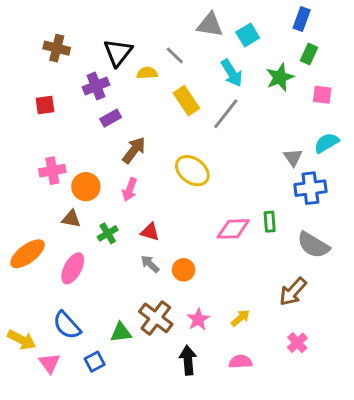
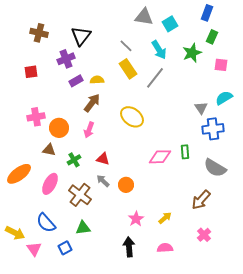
gray line: (175, 55) -> (126, 46), moved
yellow semicircle: (147, 73) -> (97, 80), moved
brown cross: (156, 318) -> (80, 195), moved

